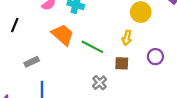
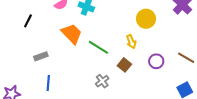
yellow arrow: (127, 38) -> (131, 42), turned -40
brown square: (122, 63) -> (124, 65), turned 32

